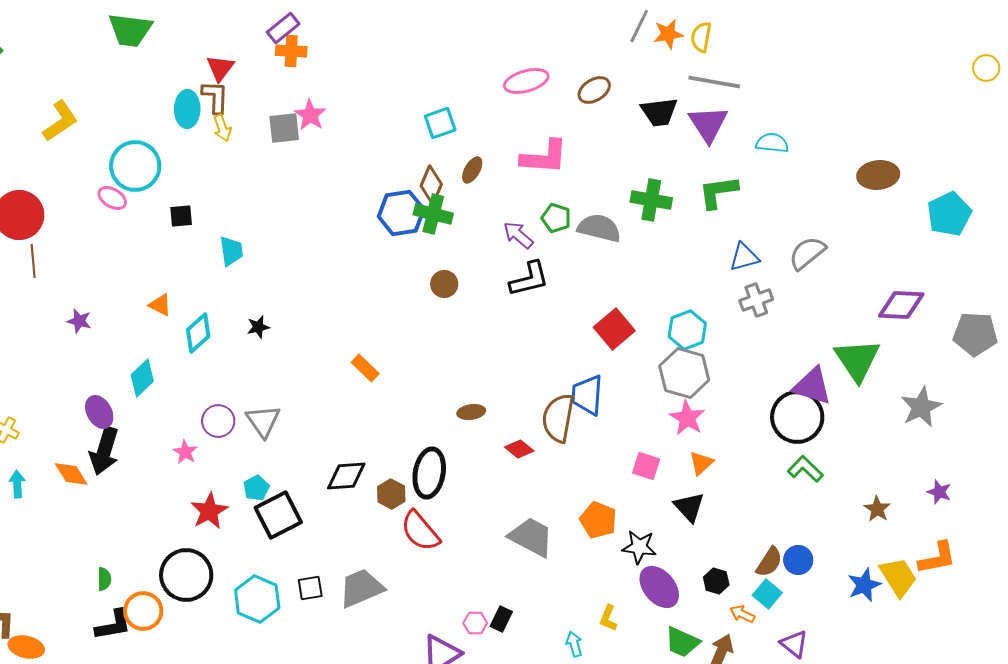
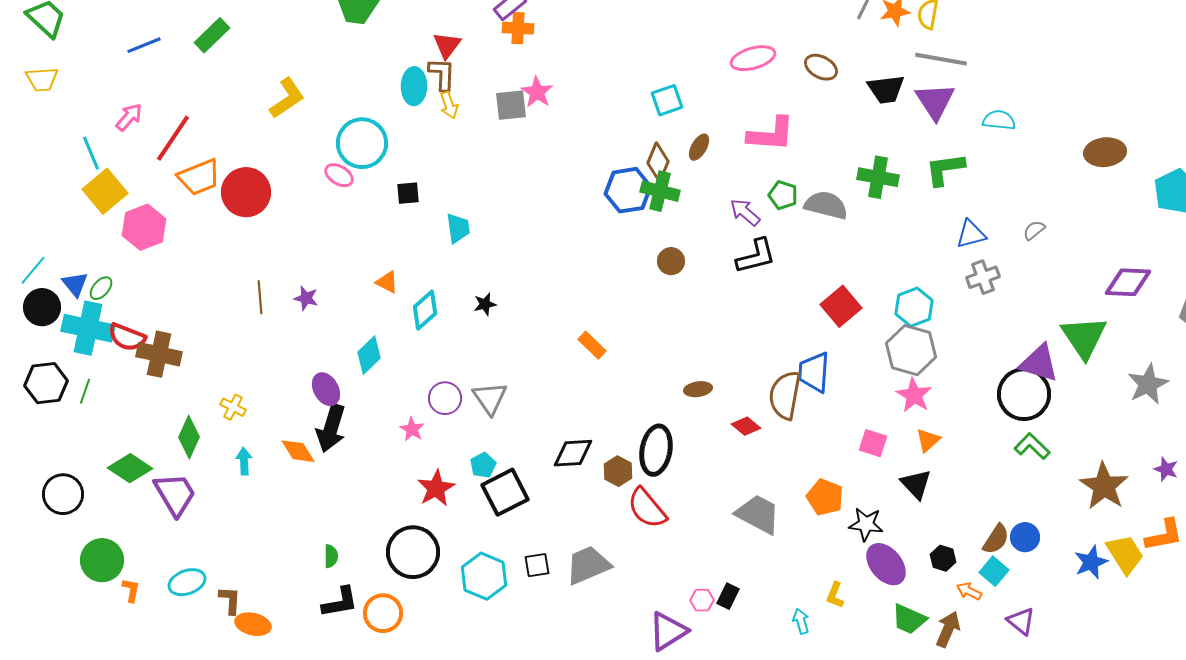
brown ellipse: (594, 90) -> (821, 67), turned 60
gray semicircle: (807, 253) -> (1034, 230), size x0.6
brown line: (33, 261) -> (260, 297), moved
brown star: (877, 509) -> (1104, 486), size x1.8
orange circle: (143, 611) -> (383, 613), moved

